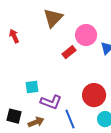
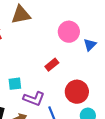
brown triangle: (53, 18) -> (21, 15), moved, turned 35
red rectangle: (69, 52) -> (52, 65), moved

